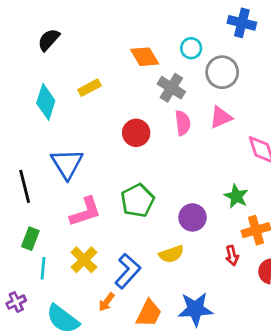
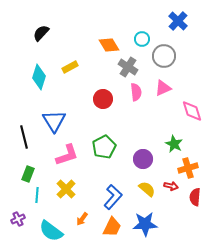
blue cross: (242, 23) -> (178, 21), turned 30
yellow semicircle: (171, 254) -> (147, 189), moved, turned -120
red arrow: (232, 256) -> (171, 186), turned -64
blue L-shape: (128, 271) -> (113, 197), moved

